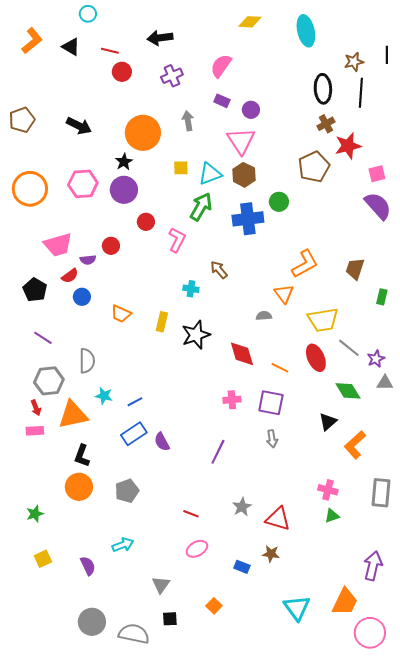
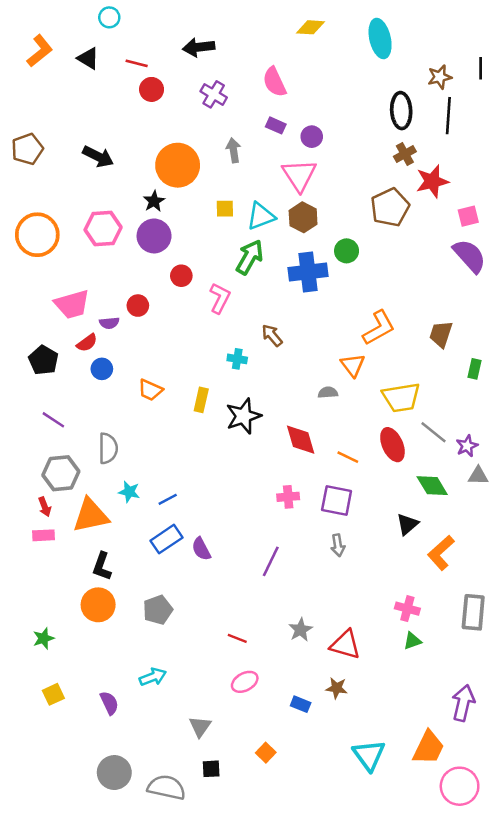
pink semicircle: (221, 66) -> (274, 82), turned -60
purple cross: (172, 76) -> (214, 94), turned -35

